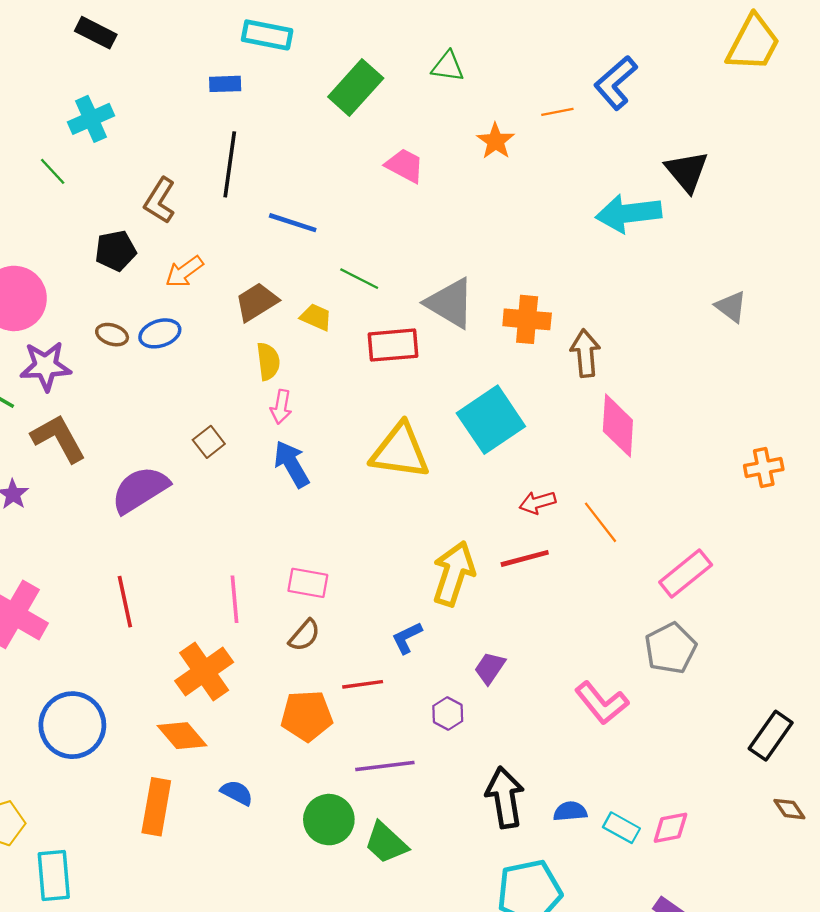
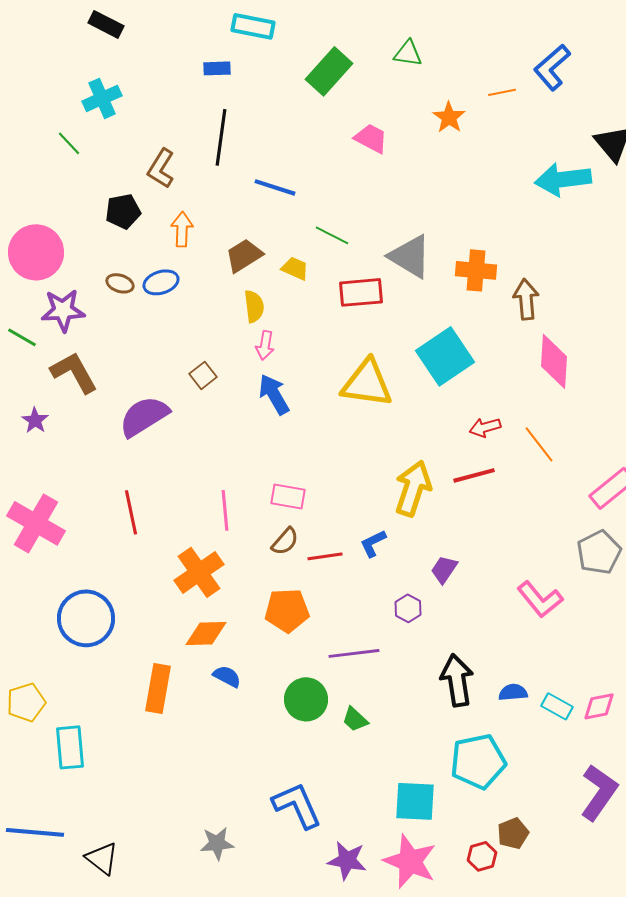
orange arrow: (184, 272) -> (182, 229), turned 128
red line: (363, 684) -> (325, 556), moved
orange diamond: (182, 736) -> (206, 633), moved, turned -51
green trapezoid: (386, 843) -> (355, 719), size x0.7

